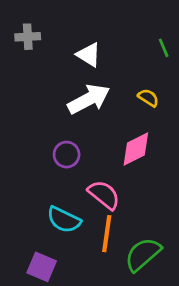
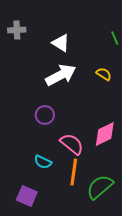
pink diamond: (136, 149) -> (105, 134), moved
cyan semicircle: (64, 220) -> (43, 162), size x0.7

